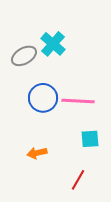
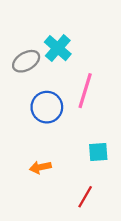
pink line: (78, 101) -> (85, 91), moved, turned -76

